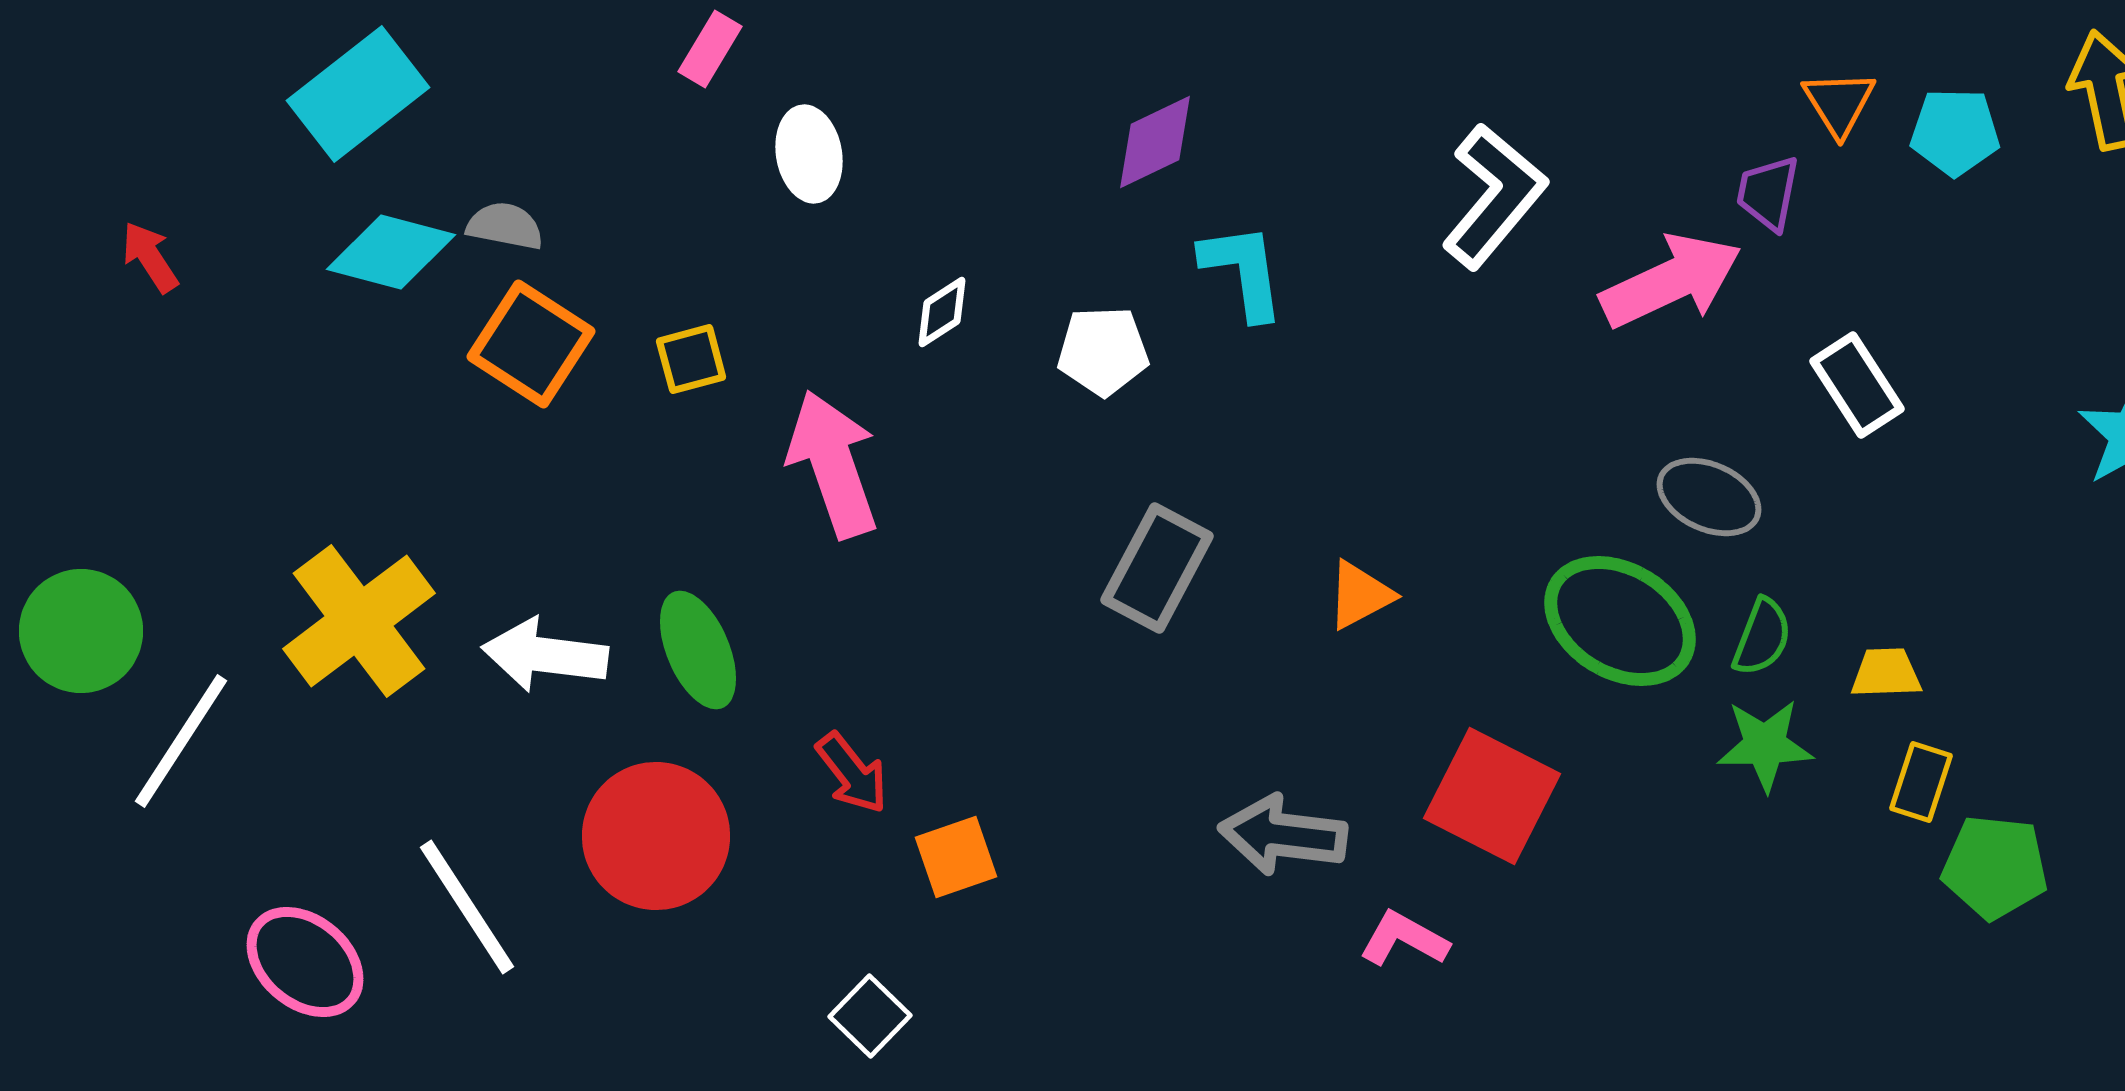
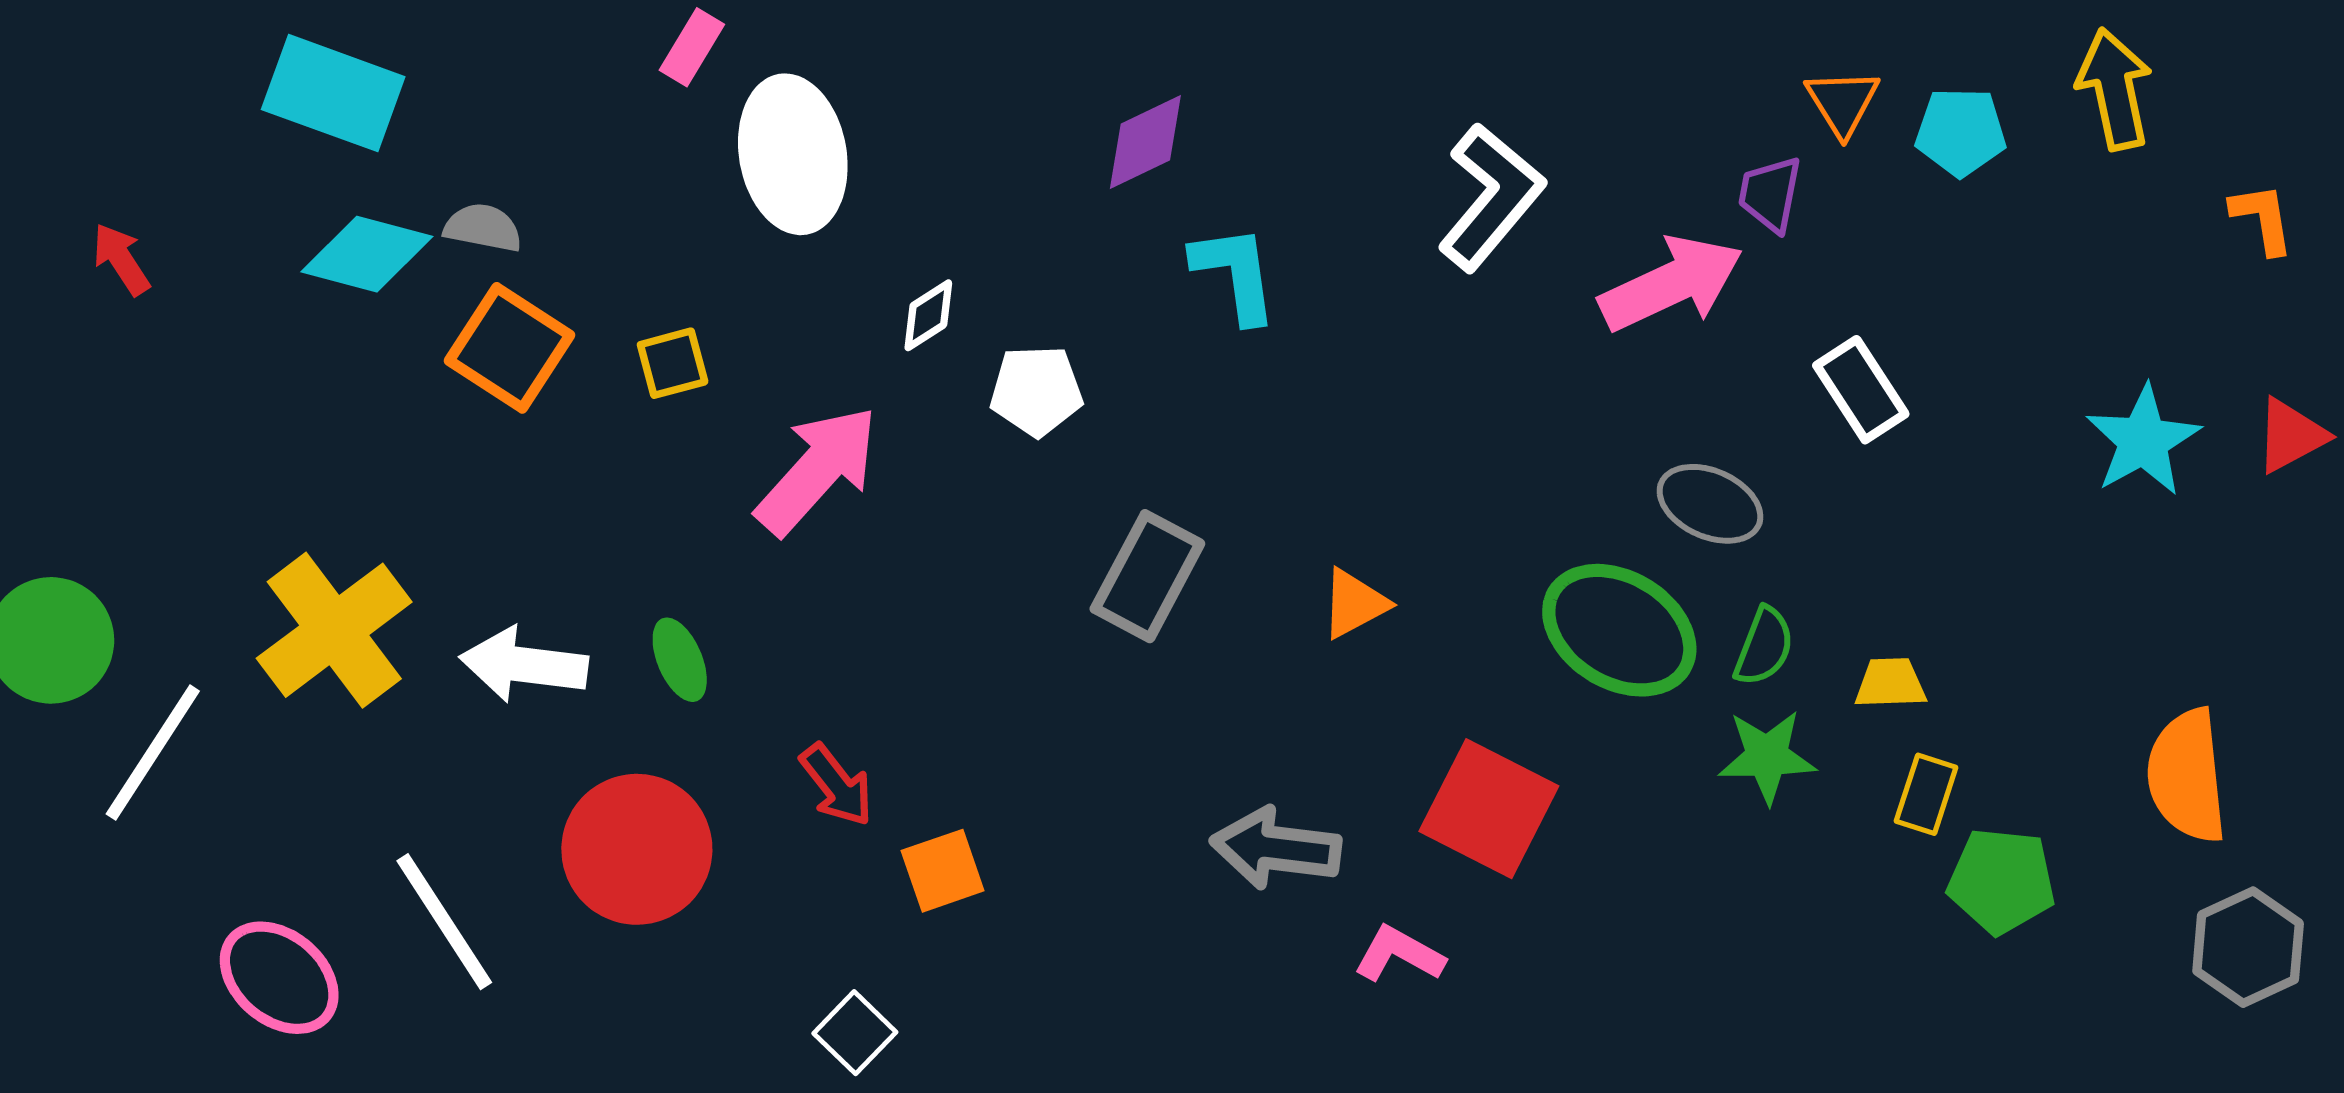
cyan rectangle: (358, 94) -> (333, 93), turned 58
white ellipse: (809, 154) -> (793, 154), size x1.6
white pentagon: (1103, 351) -> (1036, 391), moved
pink arrow: (833, 464) -> (817, 470), turned 61
green ellipse: (698, 650) -> (680, 660), size x0.7

